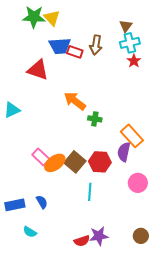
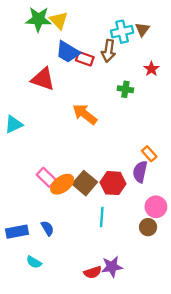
cyan cross: (130, 43) -> (122, 32), moved
blue trapezoid: (60, 46) -> (68, 52), turned 35
green cross: (95, 119) -> (125, 89), moved
orange rectangle: (132, 136) -> (149, 154), size x0.6
brown circle: (141, 236) -> (148, 227), moved

